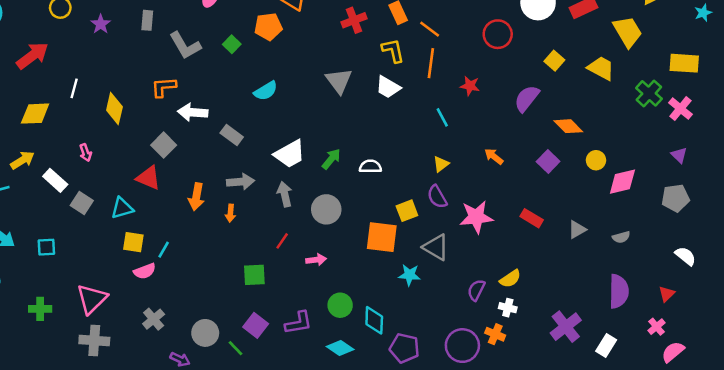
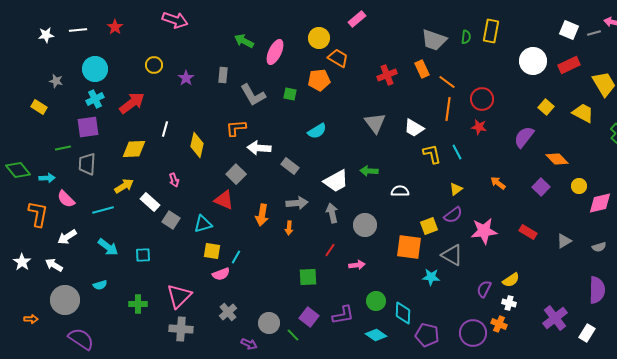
red circle: (498, 34) -> (482, 99), moved
green square: (232, 44) -> (290, 94), turned -32
yellow L-shape: (393, 51) -> (432, 154), moved
green arrow: (331, 159) -> (369, 171), moved, turned -126
purple semicircle: (437, 197) -> (453, 215), turned -96

